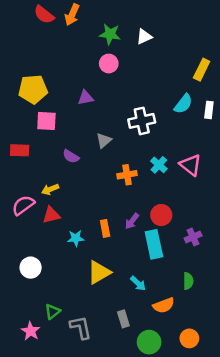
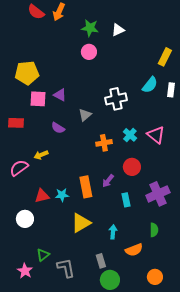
purple triangle: (86, 98) -> (60, 95), moved, turned 40
red triangle: (51, 215) -> (42, 196), moved
red circle: (161, 215) -> (132, 167), moved
orange rectangle: (105, 228) -> (86, 187), size x1.5
purple cross: (193, 237) -> (158, 194), size x1.6
cyan rectangle: (154, 244) -> (126, 200), size x0.6
cyan arrow: (138, 283) -> (113, 232), turned -128
green circle: (149, 342) -> (110, 280), moved

